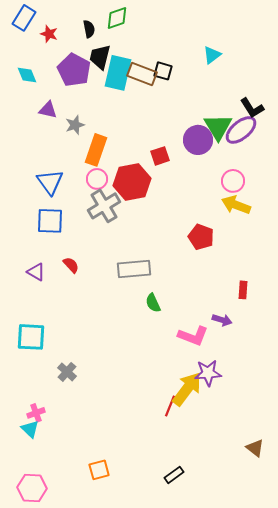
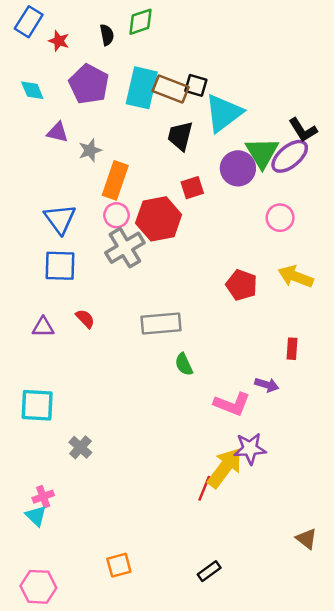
cyan triangle: (212, 55) -> (224, 113), moved, size x1.8
black trapezoid: (100, 57) -> (180, 136), moved
yellow arrow: (236, 205) -> (296, 277), moved
purple triangle: (36, 272) -> (43, 327), turned -30

